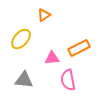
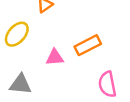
pink semicircle: (68, 80) -> (107, 84), moved

